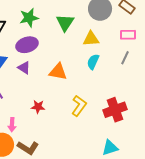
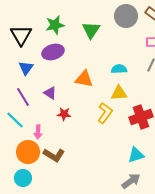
yellow triangle: (91, 39) -> (119, 93), moved
cyan semicircle: (93, 62) -> (119, 69), turned 63
purple triangle: (24, 68) -> (50, 93), moved

